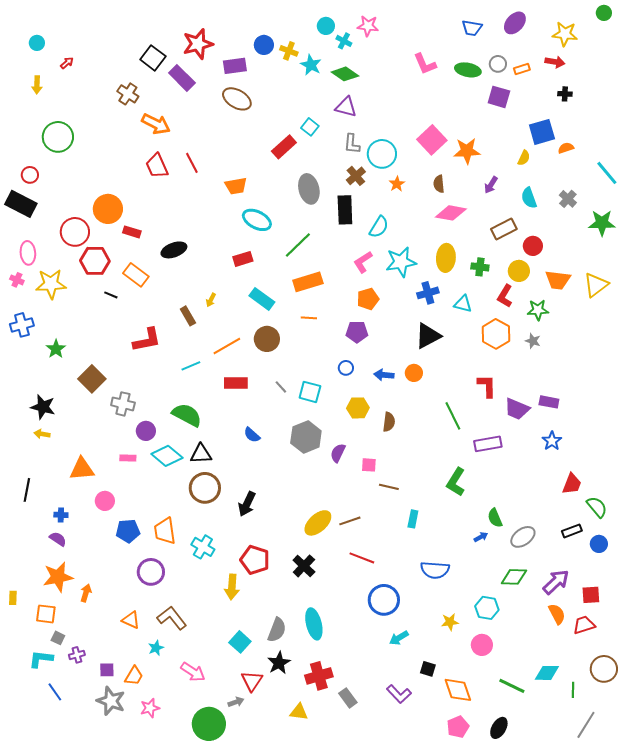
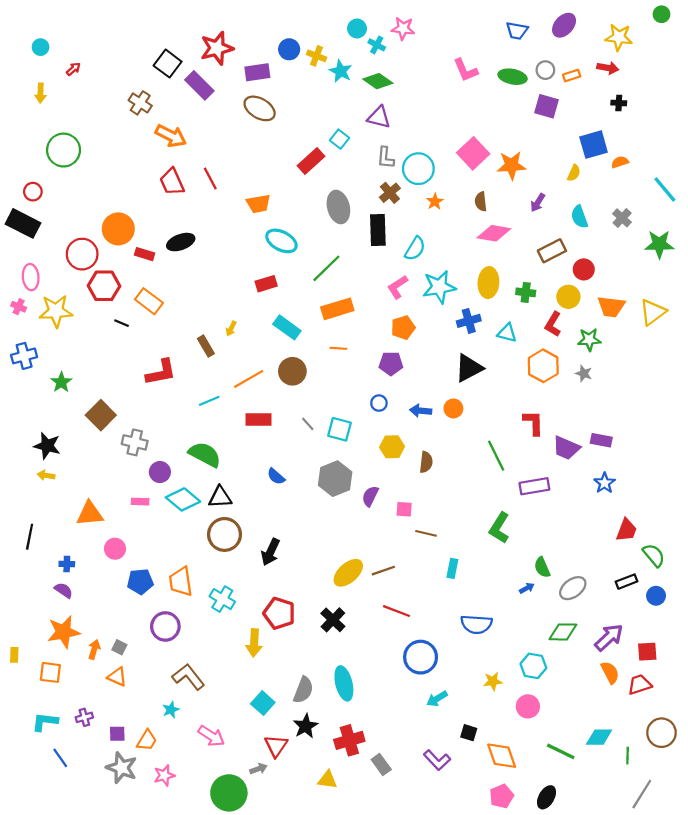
black ellipse: (174, 250) -> (181, 242), moved
orange triangle: (131, 620) -> (117, 677), moved
gray square: (58, 638) -> (119, 647), moved

